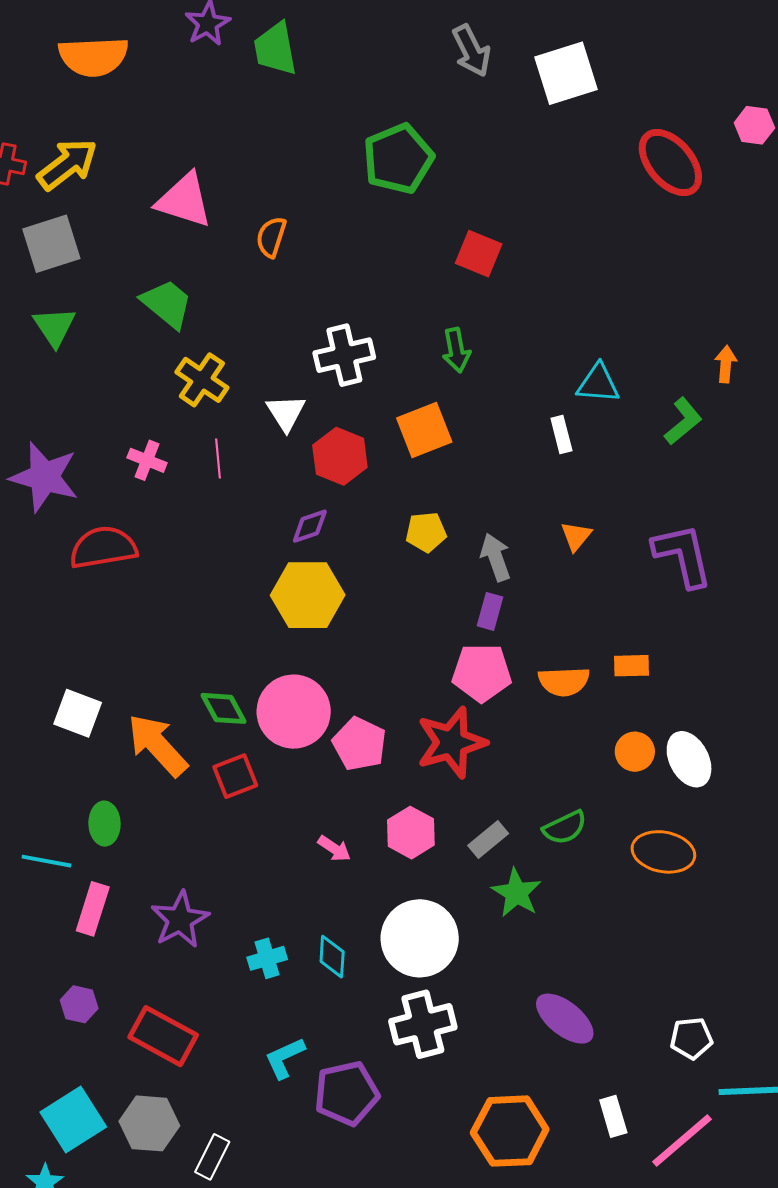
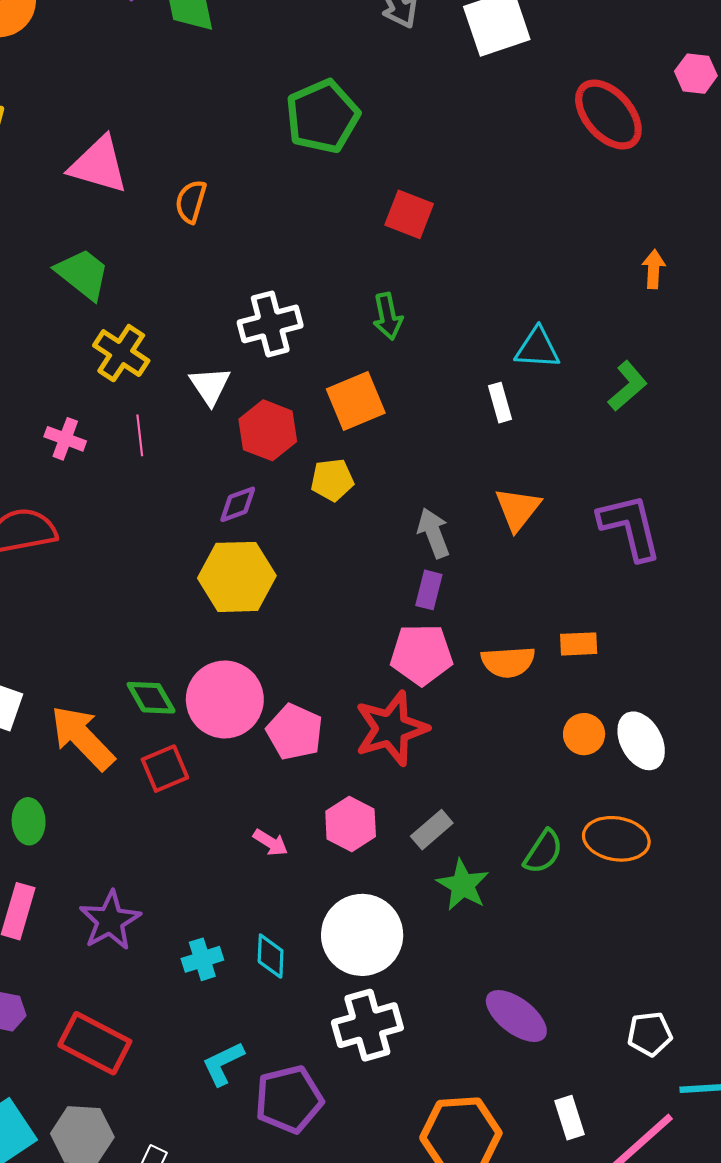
orange arrow: (726, 364) -> (654, 269), moved
yellow pentagon: (426, 532) -> (332, 480), moved
orange triangle: (576, 536) -> (518, 509), size x1.4
green semicircle: (565, 827) -> (543, 852), moved, turned -30

